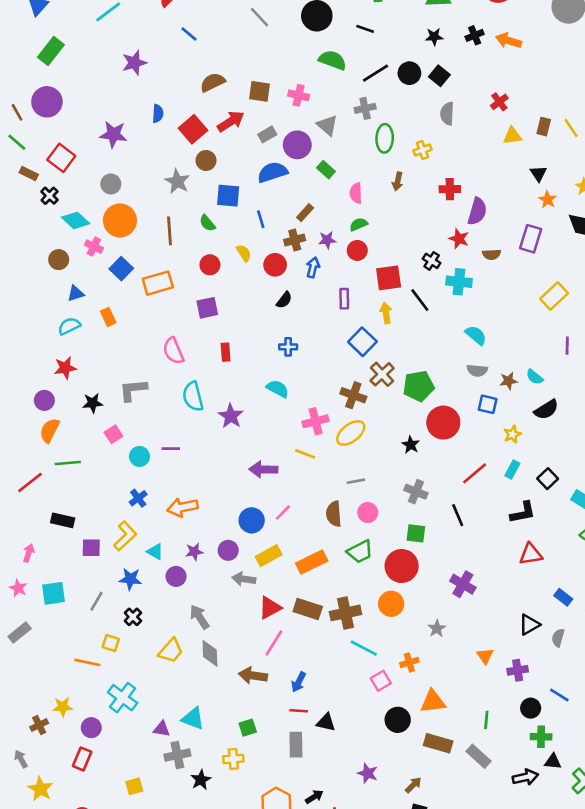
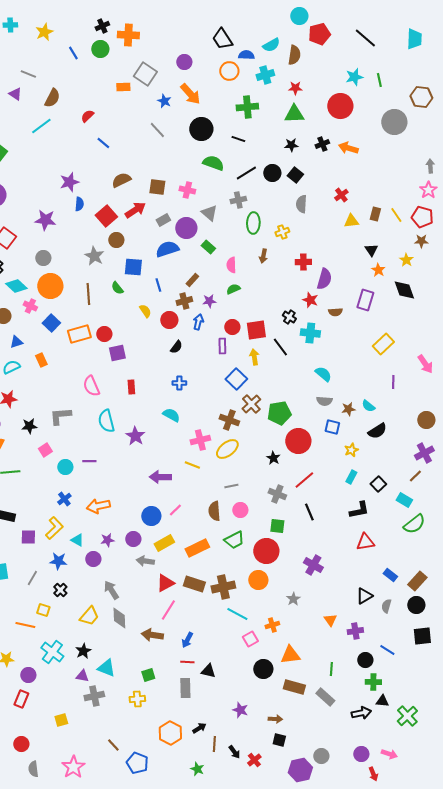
purple star: (134, 63) -> (69, 182), moved
red circle: (357, 250) -> (232, 327), moved
red circle: (210, 265) -> (104, 334), moved
red line: (475, 473) -> (304, 480), moved
black star: (201, 780) -> (83, 651), moved
brown arrow: (413, 785) -> (275, 719), turned 48

